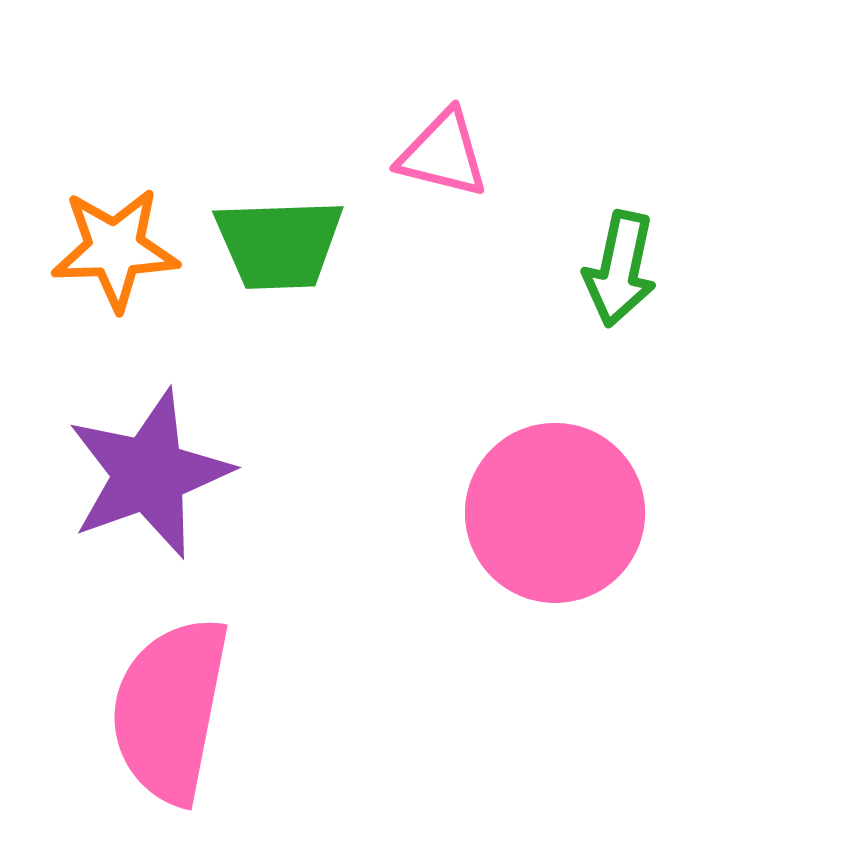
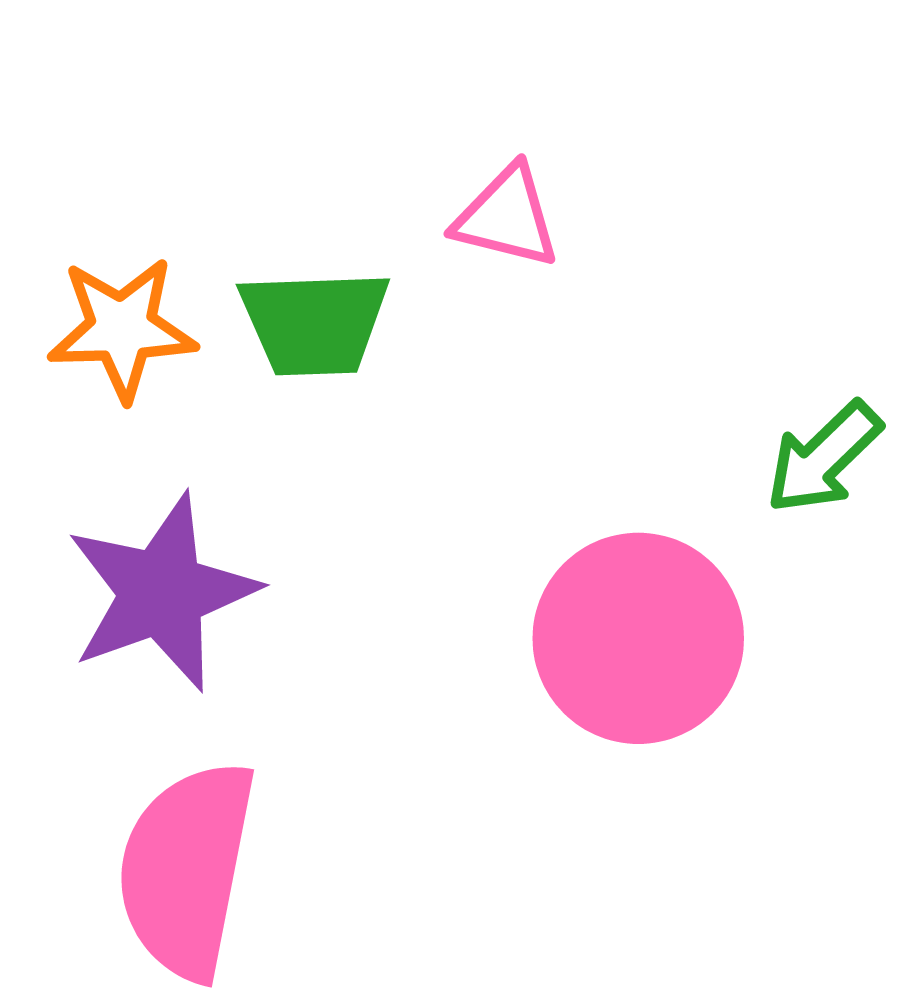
green arrow: (620, 269) -> (824, 458), moved, turned 34

